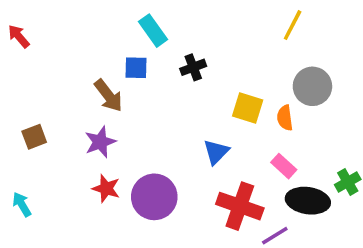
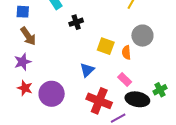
blue square: (136, 68) -> (23, 12), moved

